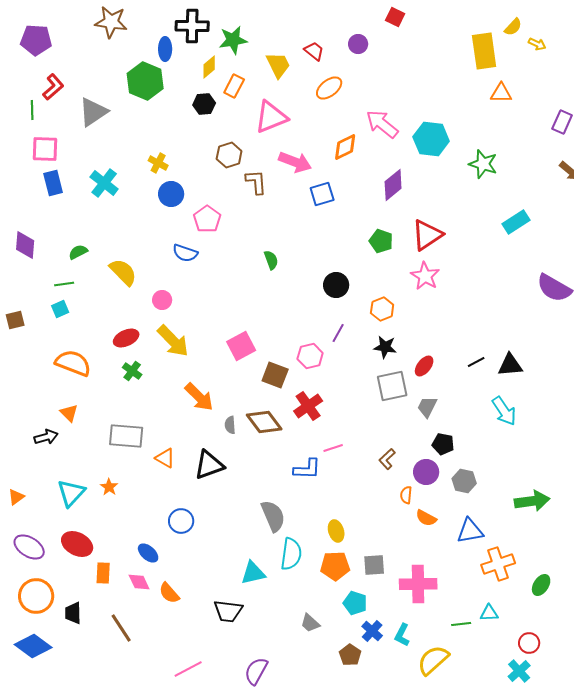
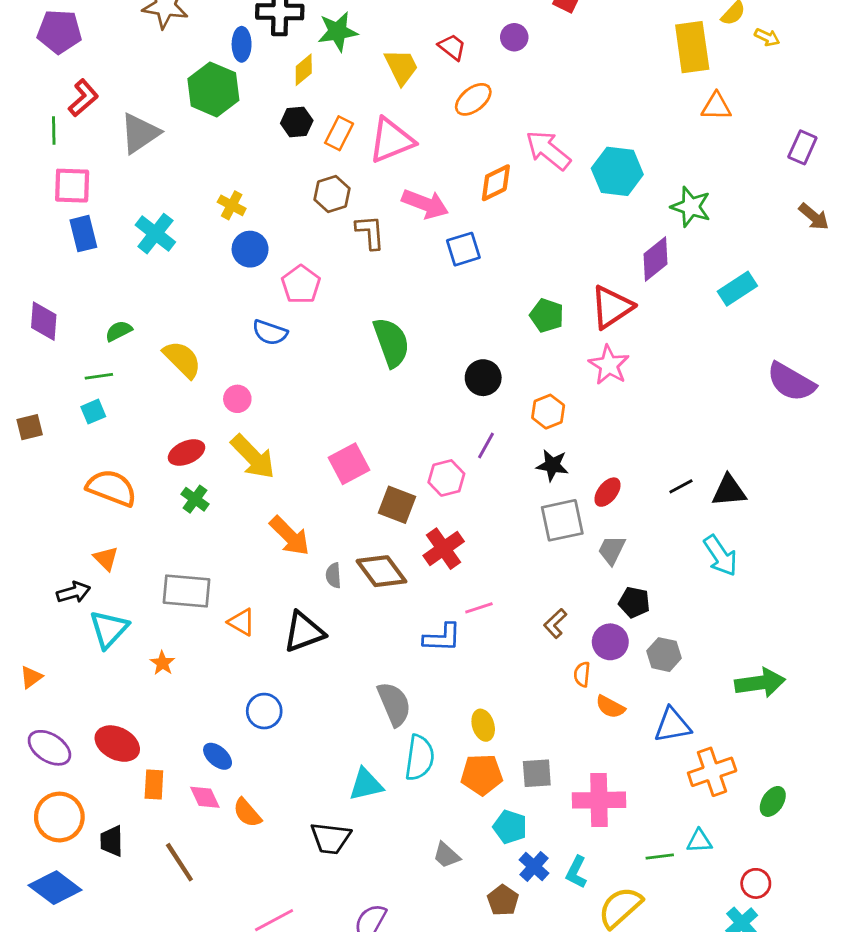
orange rectangle: (234, 86) -> (339, 133), moved
purple diamond: (393, 185) -> (655, 259), moved
green semicircle: (271, 260) -> (391, 342), size x1.8
cyan triangle: (71, 493) -> (109, 629), moved

